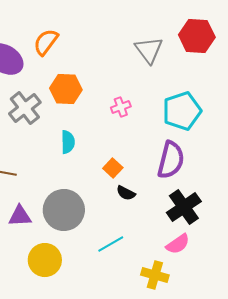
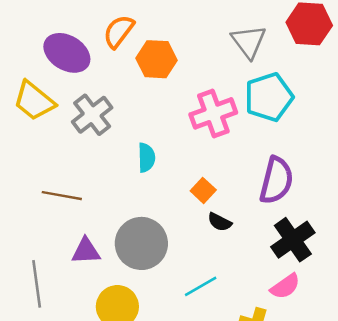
orange hexagon: (66, 89) -> (156, 59), moved
pink cross: (121, 107) -> (213, 113), size x1.8
cyan pentagon: (182, 111) -> (269, 97), moved

